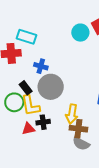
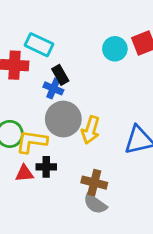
black rectangle: (26, 88) -> (60, 75), moved
yellow L-shape: (30, 106) -> (32, 142), turned 100
yellow arrow: (72, 114) -> (91, 130), moved

